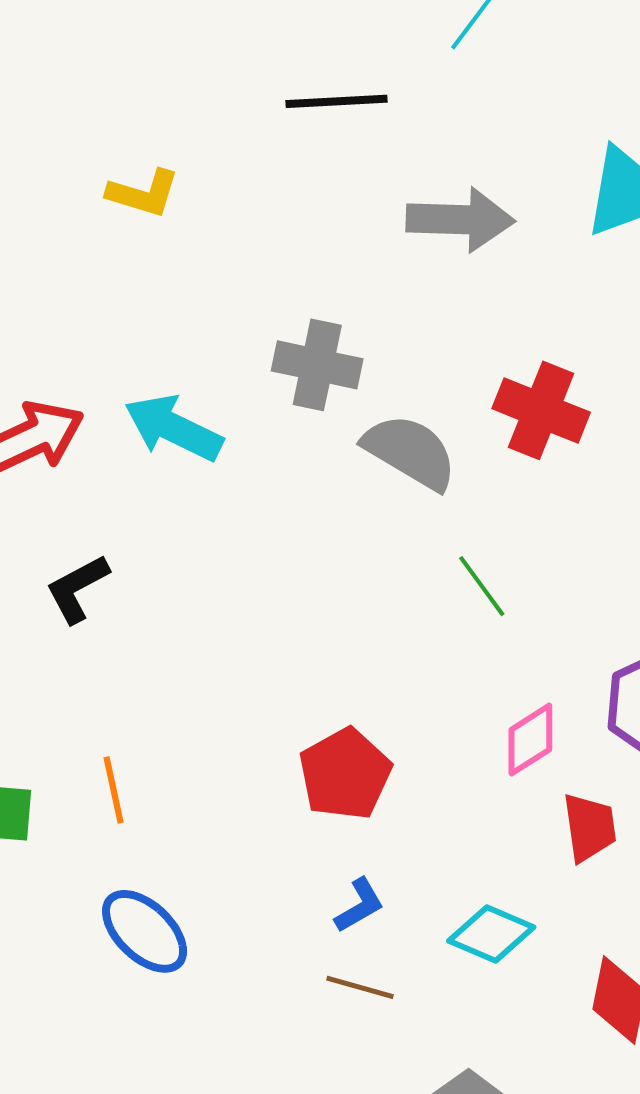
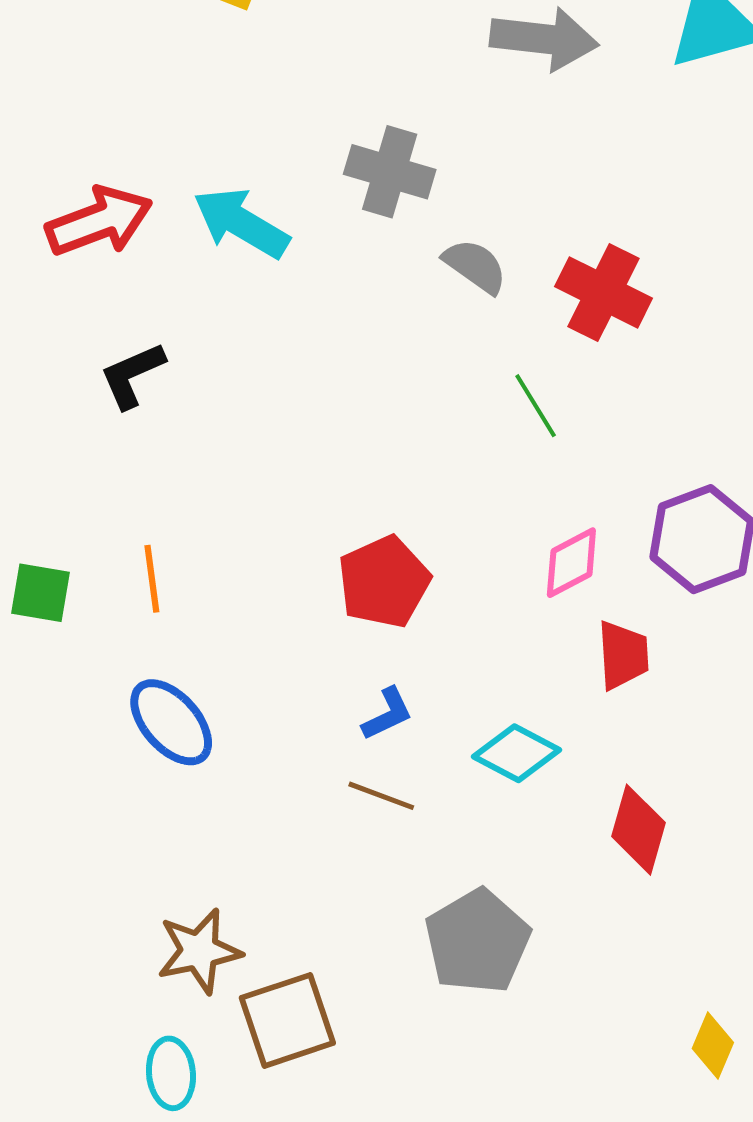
red cross: (541, 410) -> (604, 292), moved
gray semicircle: (410, 452) -> (475, 266), size x0.7

